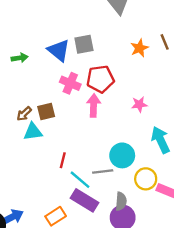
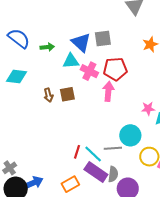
pink star: (139, 104) -> (148, 109), moved
brown arrow: (24, 114) -> (48, 95), turned -64
cyan triangle: (33, 132) -> (71, 61), moved
red line: (63, 160) -> (77, 152), moved
gray semicircle: (121, 201) -> (113, 174), moved

